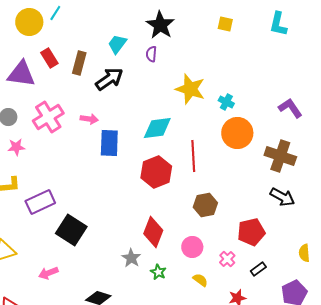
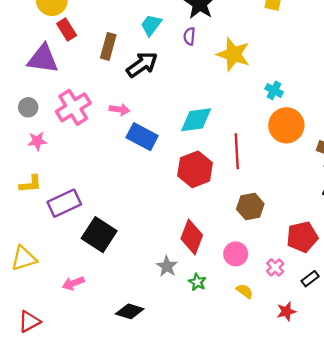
red rectangle: (49, 58) -> (67, 30), moved
yellow star: (190, 89) -> (233, 54), moved
blue rectangle: (109, 143) -> (142, 137), turned -64

